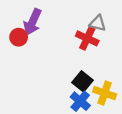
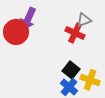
gray triangle: (98, 23) -> (84, 20), turned -35
red circle: (19, 37) -> (16, 32), size x1.6

